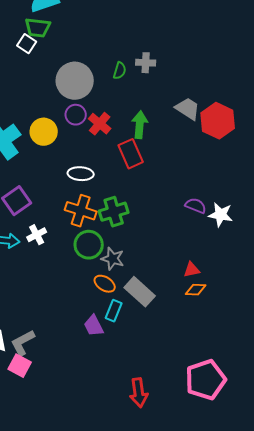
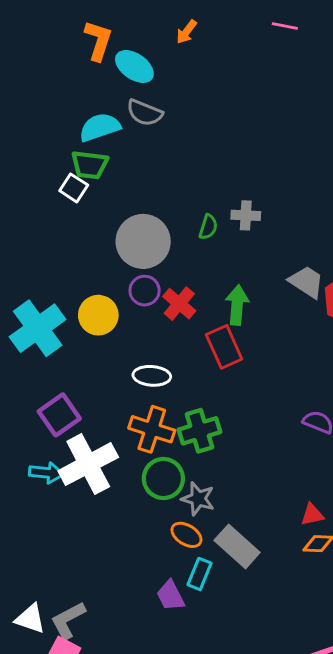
white cross: (37, 235) -> (88, 464), size x2.0

